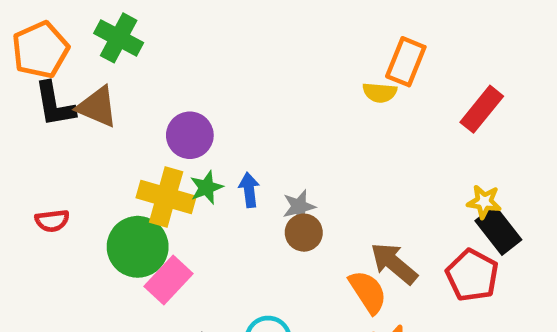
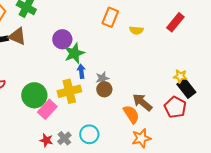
orange rectangle: (406, 62) -> (110, 17), moved
red rectangle: (482, 109) -> (175, 22), moved
purple circle: (190, 135) -> (62, 39), moved
green star: (206, 187) -> (74, 53), moved, size x1.5
yellow cross: (166, 197) -> (69, 91), moved, turned -30

